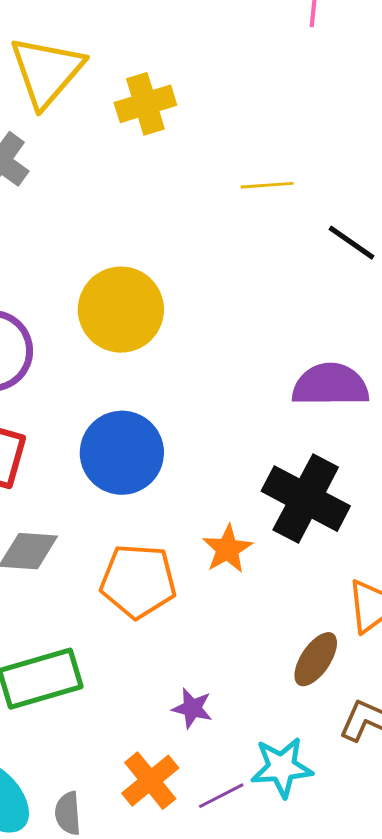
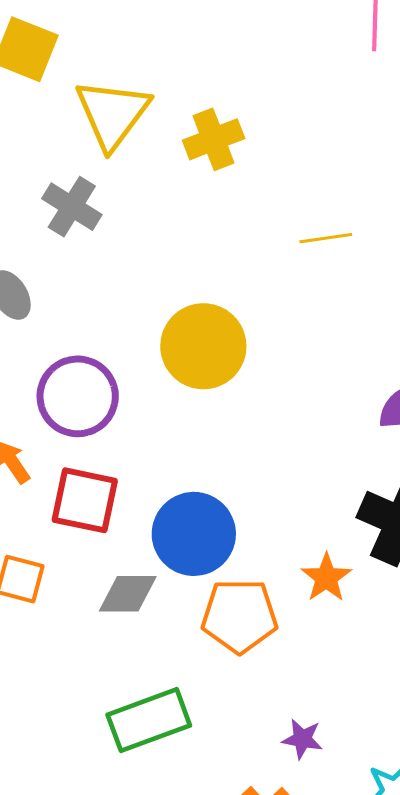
yellow line: (267, 185) -> (326, 238), moved
blue circle: (122, 453) -> (194, 534), moved

